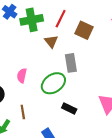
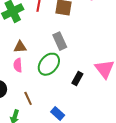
brown triangle: (51, 41) -> (20, 47), moved, turned -40
black rectangle: (69, 108) -> (77, 79), moved, turned -72

